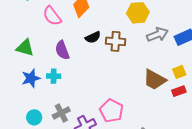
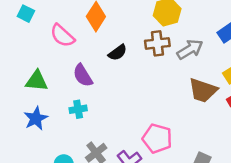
gray arrow: (157, 35) -> (190, 49), moved
brown cross: (116, 41) -> (157, 43), moved
blue star: (31, 78) -> (36, 118), moved

